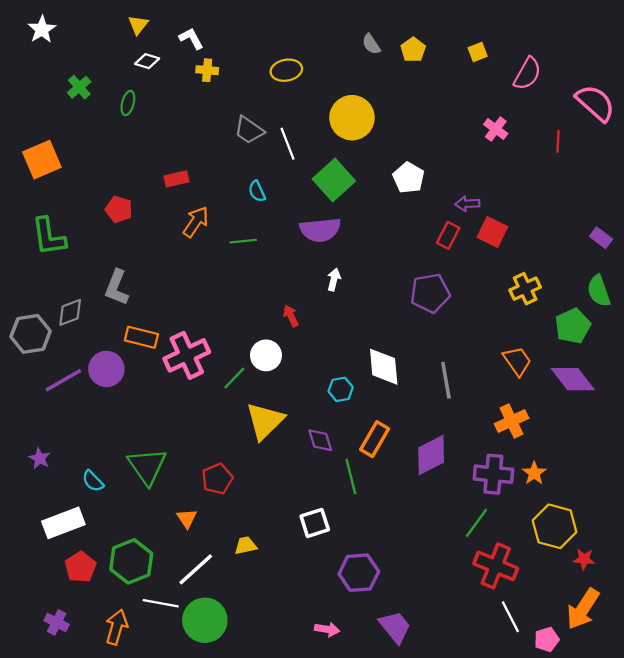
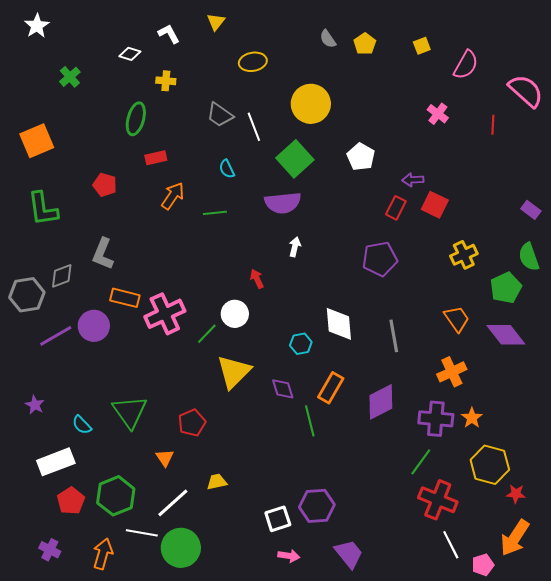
yellow triangle: (138, 25) -> (216, 22), moved
yellow cross: (207, 70) -> (166, 81), moved
green ellipse: (128, 103) -> (136, 119), moved, size x1.5
white square: (315, 523) -> (278, 519), moved

